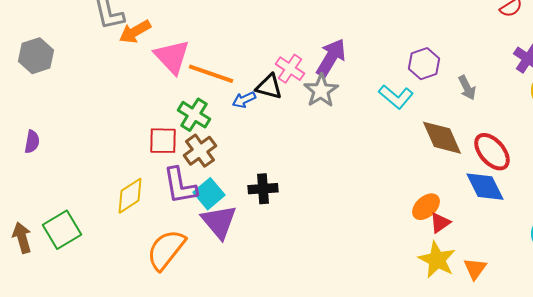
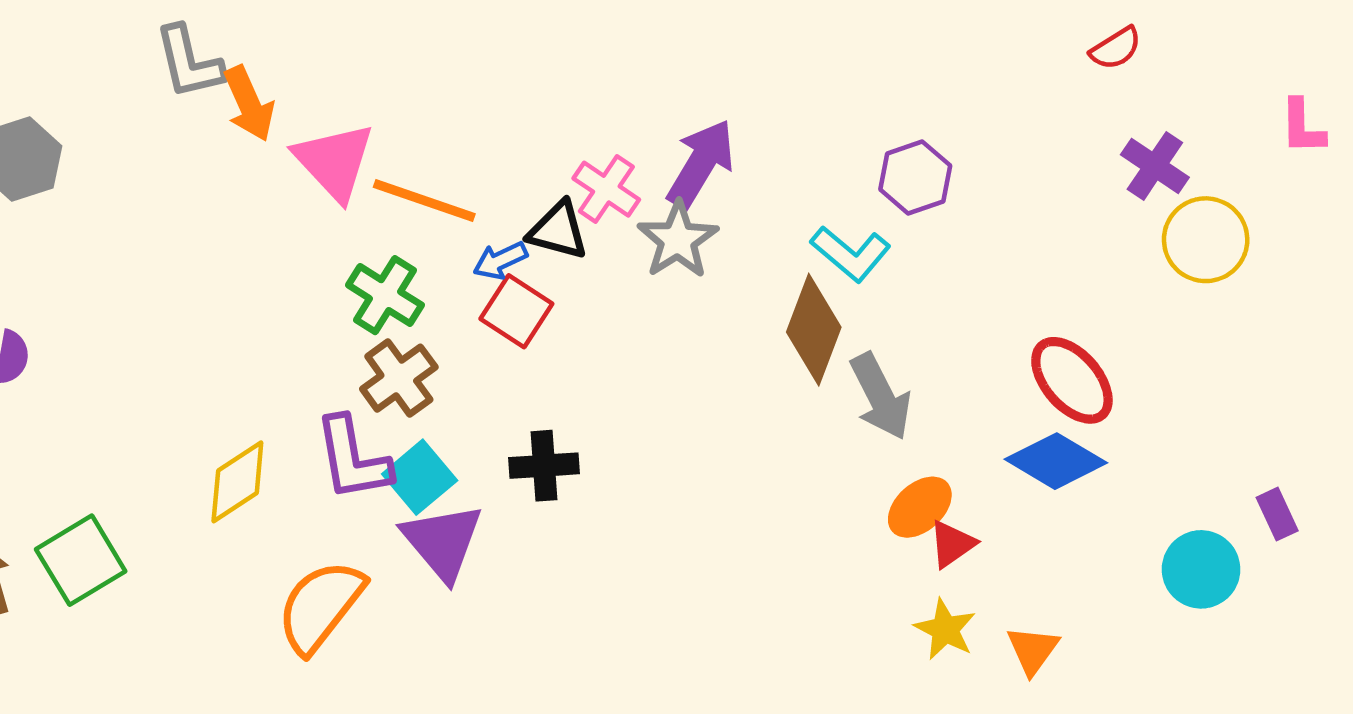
orange arrow: (135, 32) -> (249, 104), turned -84
gray arrow: (467, 88) -> (881, 396), moved, size x1.5
brown diamond: (442, 138) -> (814, 330), moved, turned 45
red square: (163, 141) -> (516, 311), moved, turned 32
blue diamond: (485, 187) -> (1056, 461), turned -33
yellow star: (437, 260) -> (945, 629), size x0.7

